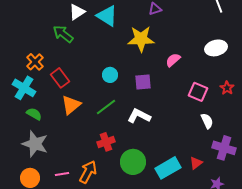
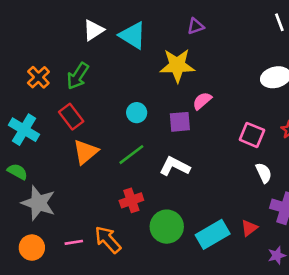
green arrow: (63, 34) -> (78, 76), moved, turned -95
pink semicircle: (173, 60) -> (202, 101), moved
orange cross: (35, 62) -> (38, 77), moved
green semicircle: (34, 114) -> (17, 172), moved
orange arrow: (88, 172) -> (108, 240), turned -70

